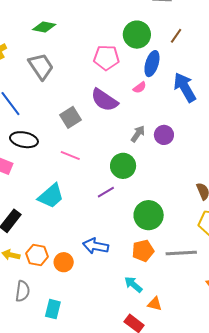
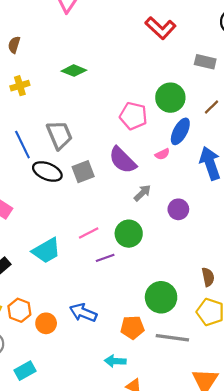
gray trapezoid: (41, 66) -> (59, 135), moved
gray arrow: (138, 134) -> (142, 193), moved
black ellipse: (24, 140) -> (47, 172), moved
pink line: (70, 155) -> (89, 233), moved, turned -60
green circle: (149, 215) -> (161, 297), moved
cyan arrow: (133, 284) -> (115, 361), turned -48
cyan rectangle: (53, 309) -> (25, 371), turned 36

